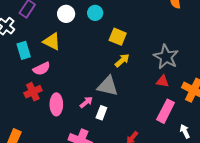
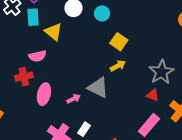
cyan rectangle: (24, 50) -> (33, 17), moved
white rectangle: (101, 113) -> (84, 129), moved

